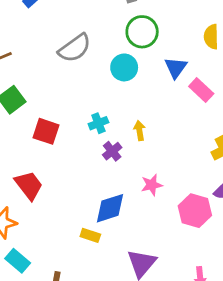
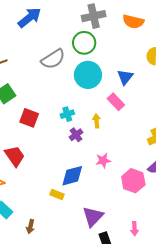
green circle: (142, 32) -> (84, 43), moved
cyan circle: (124, 67) -> (88, 75), size x1.4
pink rectangle: (201, 90) -> (116, 102), moved

